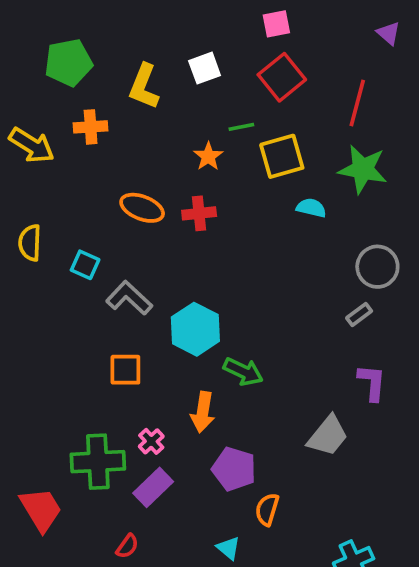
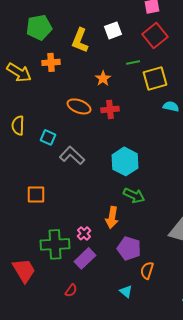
orange star: (208, 156) -> (103, 78), moved
cyan hexagon: (195, 329) -> (125, 161), moved
orange square: (125, 370) -> (36, 194), moved

